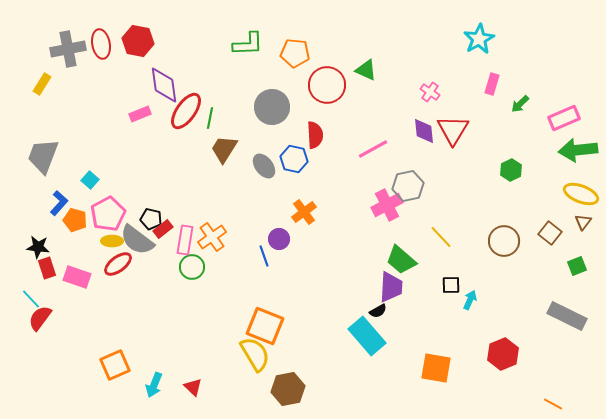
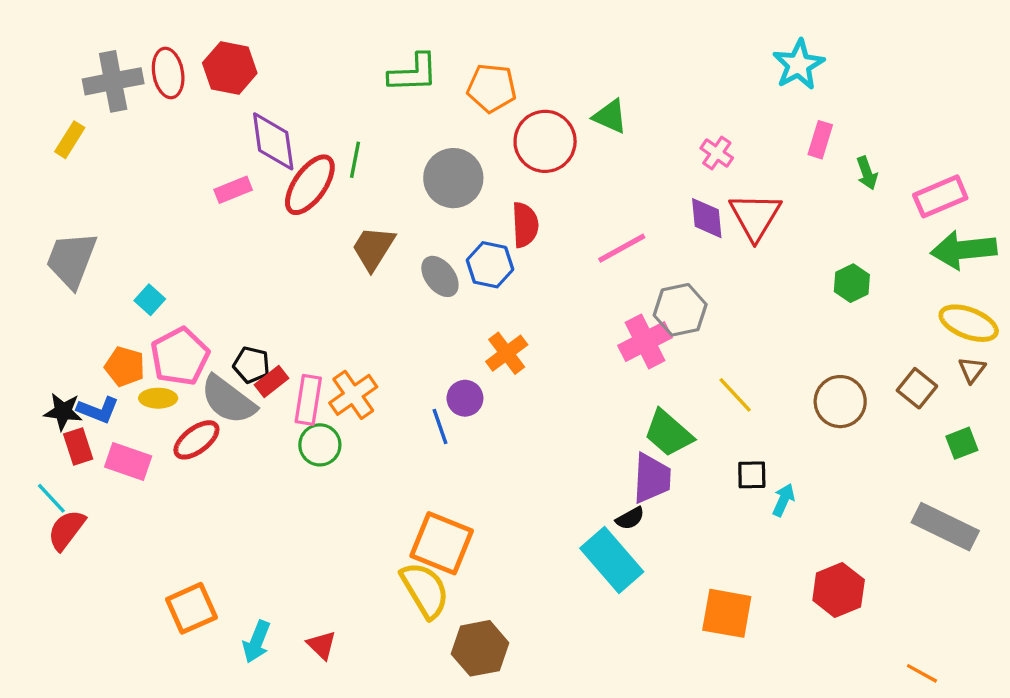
green arrow: (520, 104) -> (867, 173), turned -66
green line: (210, 118) -> (355, 160), moved
blue L-shape: (59, 203) -> (98, 410), moved, turned 70
yellow ellipse: (112, 241) -> (158, 398), moved

